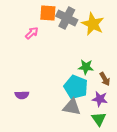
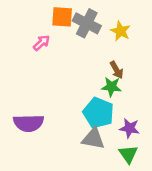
yellow star: (93, 24) -> (120, 31), size x0.7
brown arrow: (105, 79) -> (117, 70), moved
purple semicircle: (22, 95) -> (28, 123), size x1.6

